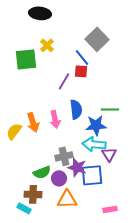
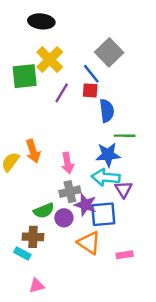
yellow cross: (47, 45) -> (50, 60), size x1.6
purple line: (64, 81) -> (62, 93), moved
blue semicircle: (76, 109) -> (107, 111), moved
pink arrow: (55, 119) -> (68, 163), moved
orange triangle: (67, 199) -> (89, 243), moved, turned 35

